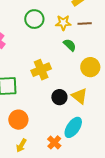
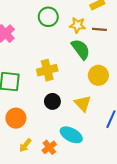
green semicircle: (70, 45) -> (81, 49), size x1.5
black circle: (59, 97) -> (52, 101), moved
cyan ellipse: (73, 127) -> (71, 135), turned 75
yellow arrow: (21, 145) -> (25, 145), moved

